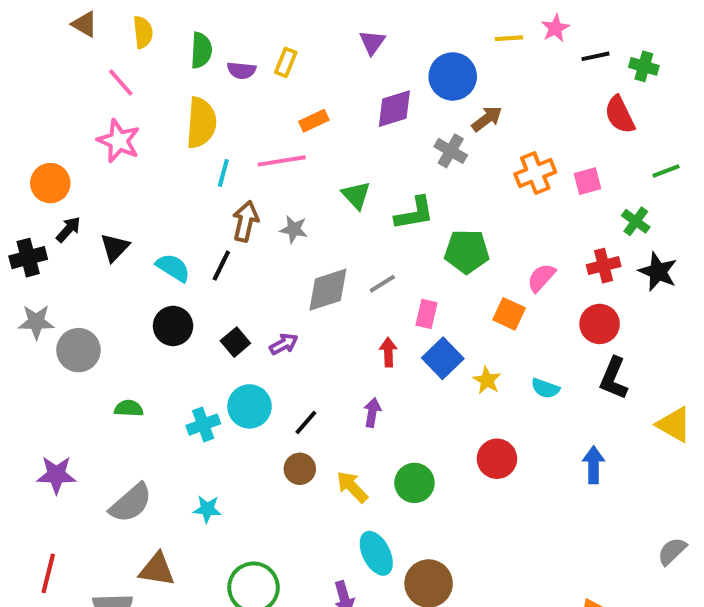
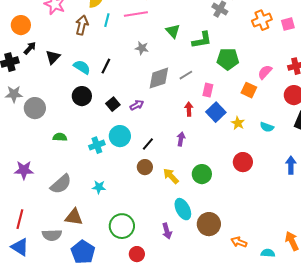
brown arrow: (245, 221) -> (82, 25), moved

